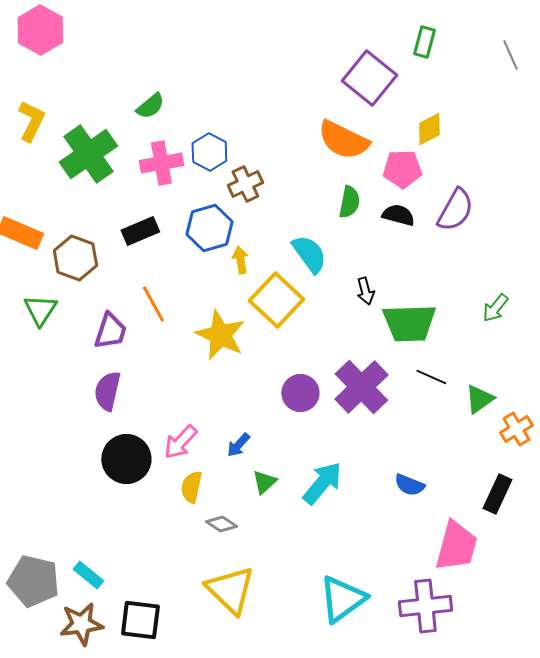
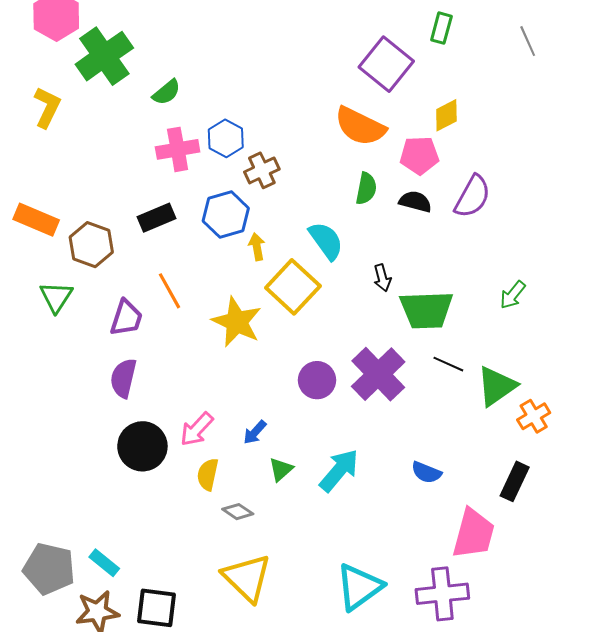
green cross: (88, 154) -> (104, 56), moved
green triangle: (479, 399) -> (497, 386), size x1.4

